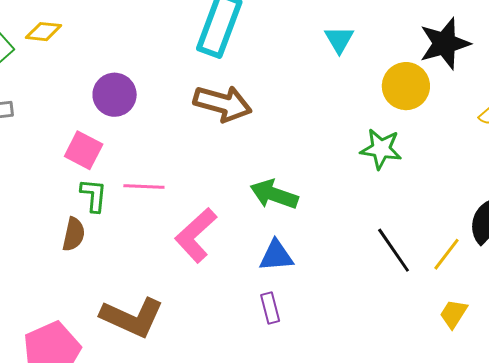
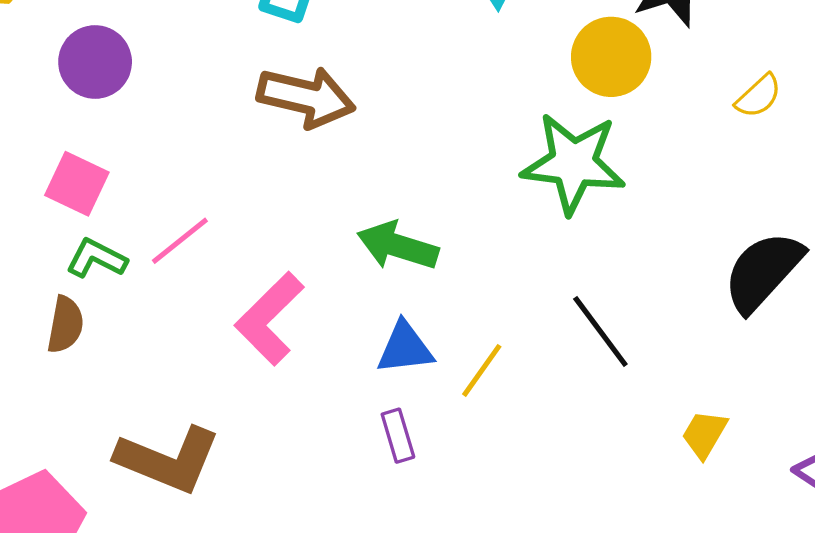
purple circle: (115, 95) -> (95, 62), moved
green star: (381, 149) -> (573, 163), size x1.5
pink line: (144, 187) -> (180, 241), turned -39
green L-shape: (94, 195) -> (96, 258), turned -66
yellow line: (447, 254) -> (482, 370), moved

